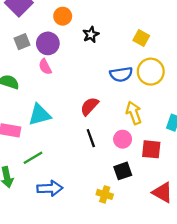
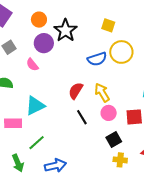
black star: (91, 35) -> (65, 30), size x1.6
purple circle: (48, 43) -> (44, 43), moved
yellow arrow: (134, 113) -> (102, 93), moved
yellow cross: (105, 194) -> (120, 160), moved

